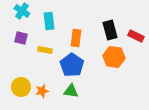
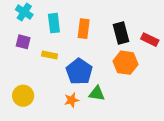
orange rectangle: (76, 38) -> (84, 29), moved
orange star: (42, 91) -> (72, 100), moved
green triangle: (71, 91) -> (97, 94), moved

